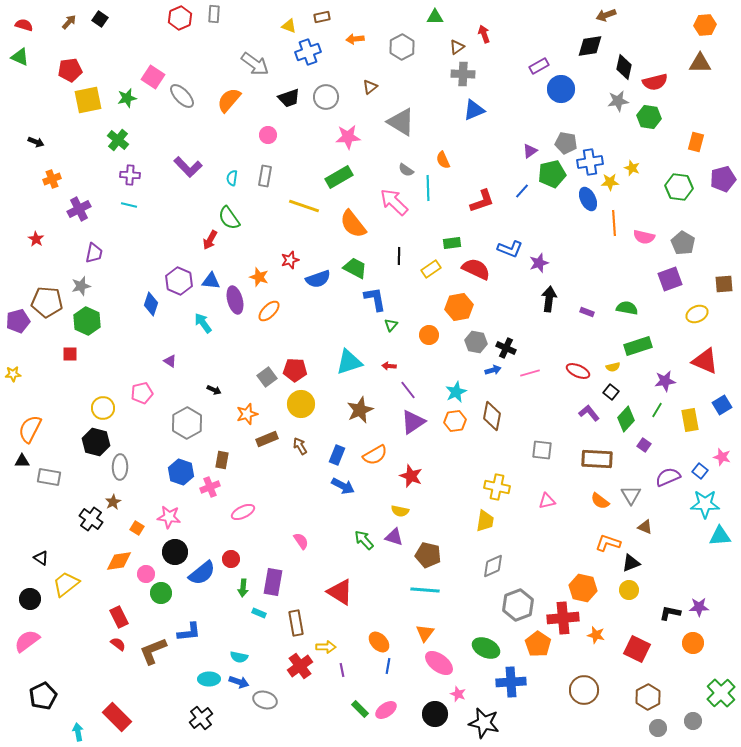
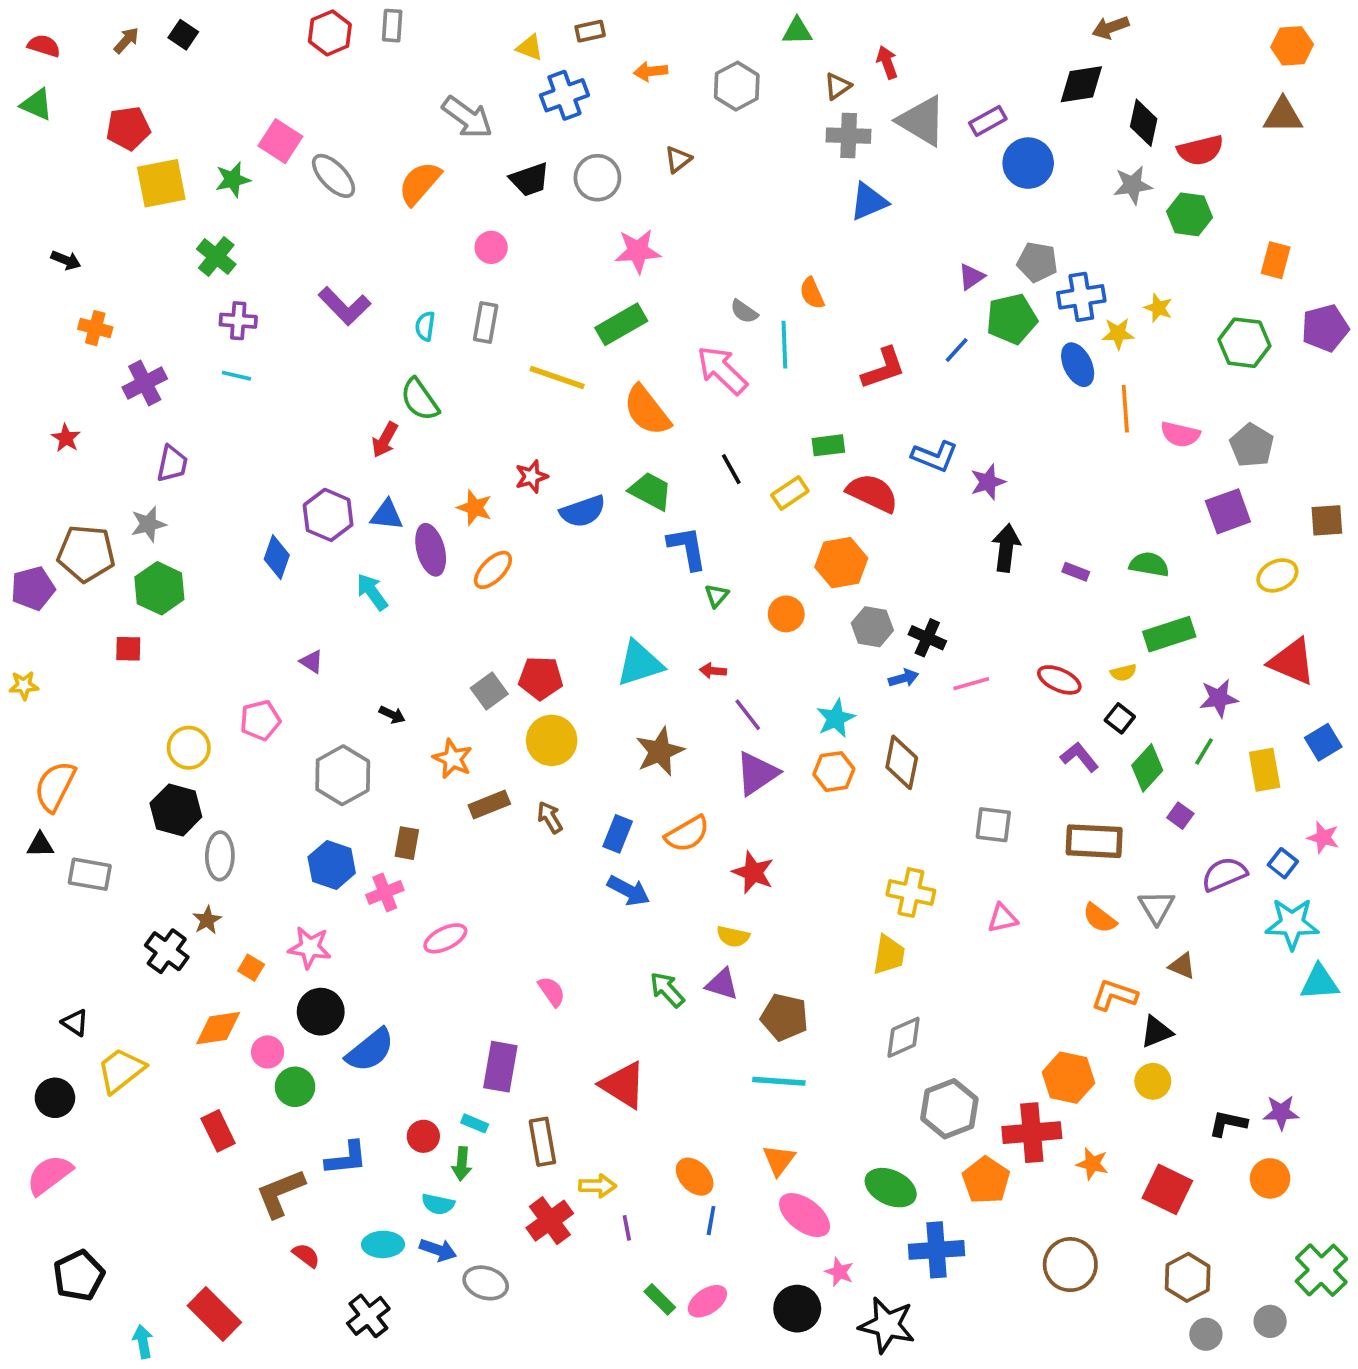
gray triangle: (401, 122) -> (922, 121), moved
orange cross: (52, 179) -> (95, 328), turned 36
black line: (399, 256) -> (731, 469), turned -30
orange star: (247, 414) -> (453, 759), turned -30
red circle: (231, 559) -> (423, 1136), moved
green arrow: (243, 588) -> (462, 1164), moved
red semicircle: (118, 644) -> (306, 1255), moved

